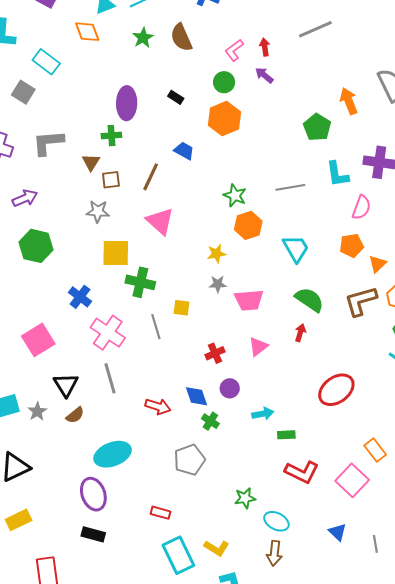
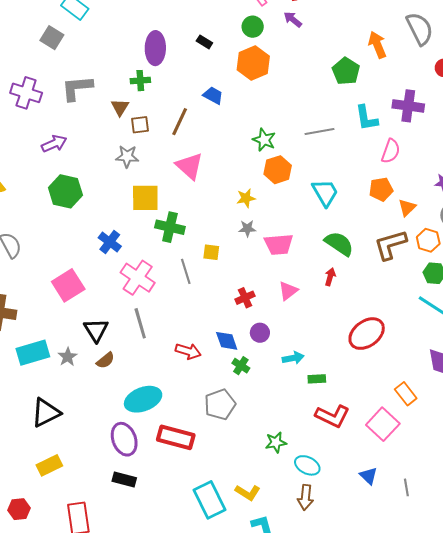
red rectangle: (161, 513) -> (176, 437), moved, size x1.8

